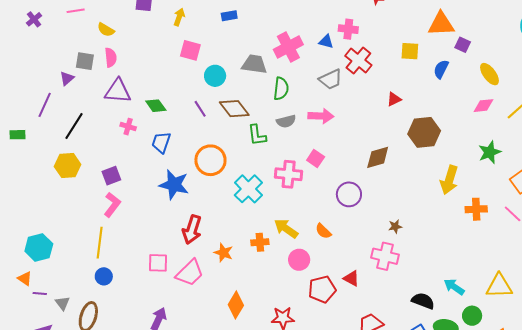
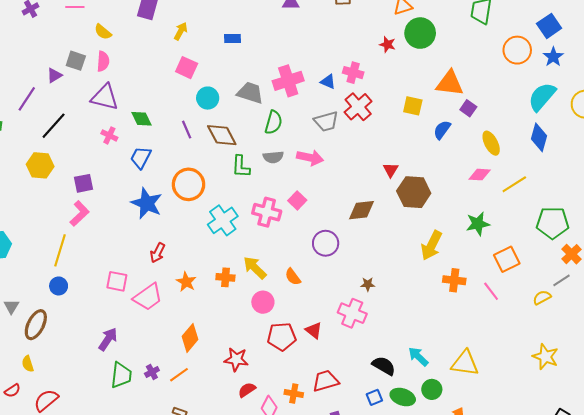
red triangle: (394, 99) -> (391, 170), moved, turned -42
red arrow: (192, 230) -> (158, 253), size x0.7

